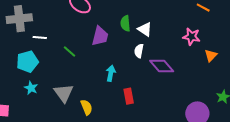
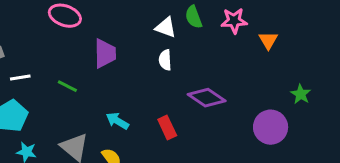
green semicircle: (125, 23) -> (194, 17), moved
purple diamond: (162, 66) -> (207, 98), moved
cyan arrow: (111, 73) -> (117, 121), moved, turned -56

